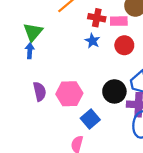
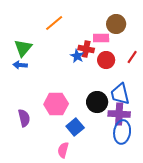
red cross: (97, 18) -> (86, 49), moved
blue arrow: (30, 51) -> (20, 65), turned -88
purple semicircle: (40, 91) -> (24, 118), moved

